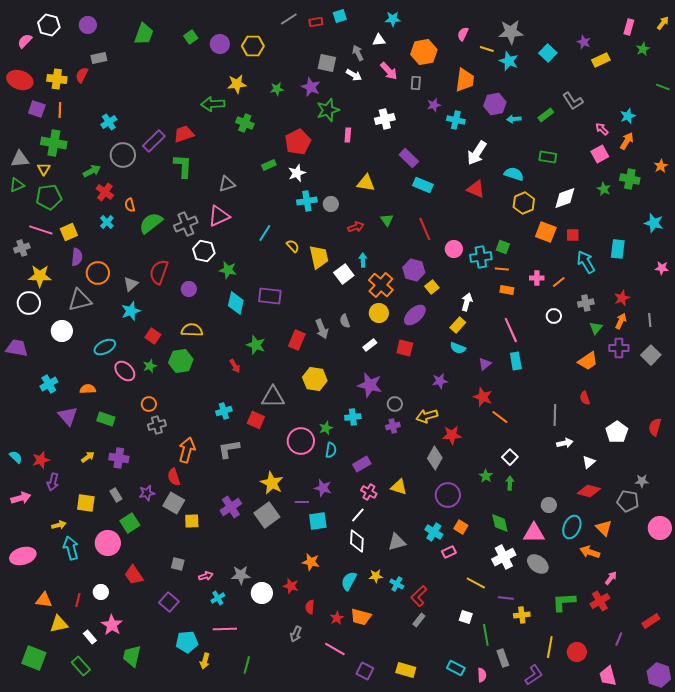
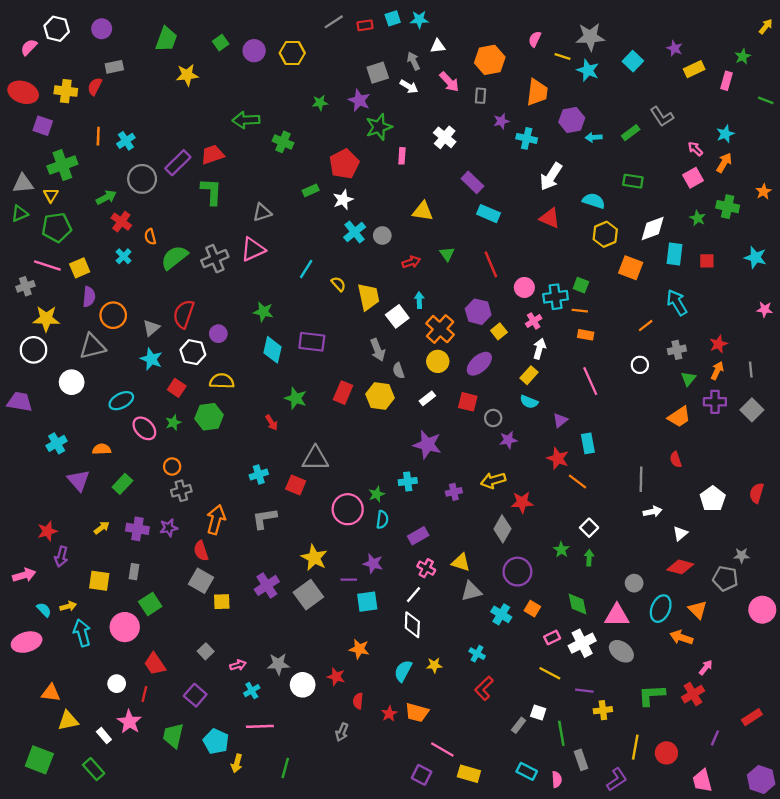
cyan star: (393, 19) -> (419, 20), moved
pink rectangle: (629, 27) -> (726, 81), moved
gray square: (327, 63) -> (378, 73), turned -30
yellow star: (237, 84) -> (187, 75), moved
orange line: (60, 110) -> (98, 136), moved
white cross: (385, 119) -> (445, 137), turned -36
green cross: (54, 143) -> (62, 165), turned -30
cyan cross: (307, 201) -> (355, 232), turned -30
red square: (573, 235) -> (707, 261), moved
cyan rectangle: (618, 249) -> (675, 254), moved
white hexagon: (204, 251) -> (193, 352), moved
pink cross: (537, 278) -> (534, 321), moved, turned -32
cyan star: (131, 311) -> (151, 359), turned -30
gray arrow: (322, 329) -> (378, 350), moved
cyan rectangle: (516, 361) -> (588, 443), moved
yellow hexagon: (315, 379) -> (380, 396), moved
gray circle: (395, 404) -> (493, 418), moved
green rectangle: (106, 419) -> (122, 484), turned -66
cyan semicircle: (16, 457) -> (44, 610), moved
purple star: (147, 493) -> (169, 528), moved
gray rectangle: (116, 495) -> (134, 572), turned 40
gray triangle: (397, 542) -> (471, 591), moved
pink rectangle: (449, 552) -> (552, 637), moved
gray square: (178, 564) -> (206, 651), turned 32
cyan cross: (397, 584) -> (477, 654), moved
red line: (78, 600) -> (144, 694), moved
gray rectangle: (419, 620) -> (519, 725), moved
cyan pentagon: (187, 642) -> (216, 741), turned 30
pink line: (335, 649) -> (442, 749), moved
green trapezoid: (132, 656) -> (173, 736), moved

